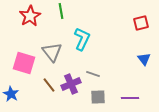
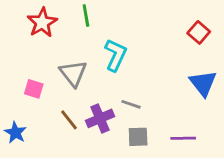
red square: (141, 23) -> (199, 32), turned -35
blue triangle: (144, 59) -> (203, 83), size x1.5
pink square: (24, 63) -> (34, 89), size x0.6

